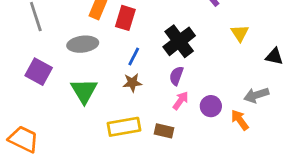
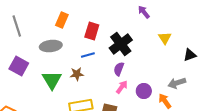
red rectangle: (125, 18) -> (92, 31), moved
blue line: (134, 56) -> (88, 55), turned 48
black triangle: (274, 56) -> (190, 55), turned -32
brown star: (132, 83) -> (77, 74), moved

